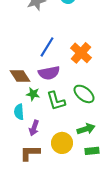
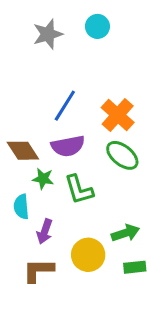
green ellipse: (84, 94) -> (122, 155), moved

